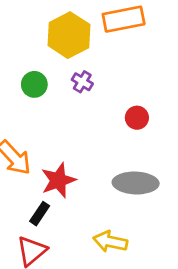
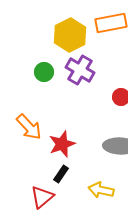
purple cross: (82, 82) -> (80, 70), size x1.8
black rectangle: (40, 214) -> (61, 174), moved

